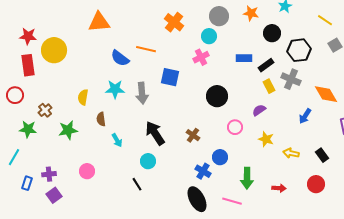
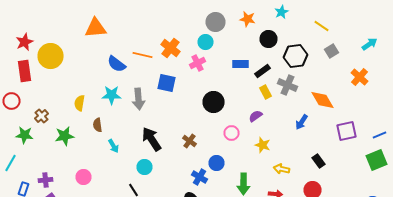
orange cross: (174, 22) -> (170, 48), moved
red star: (28, 36) -> (24, 42), turned -30
yellow arrow: (291, 153) -> (282, 169), moved

